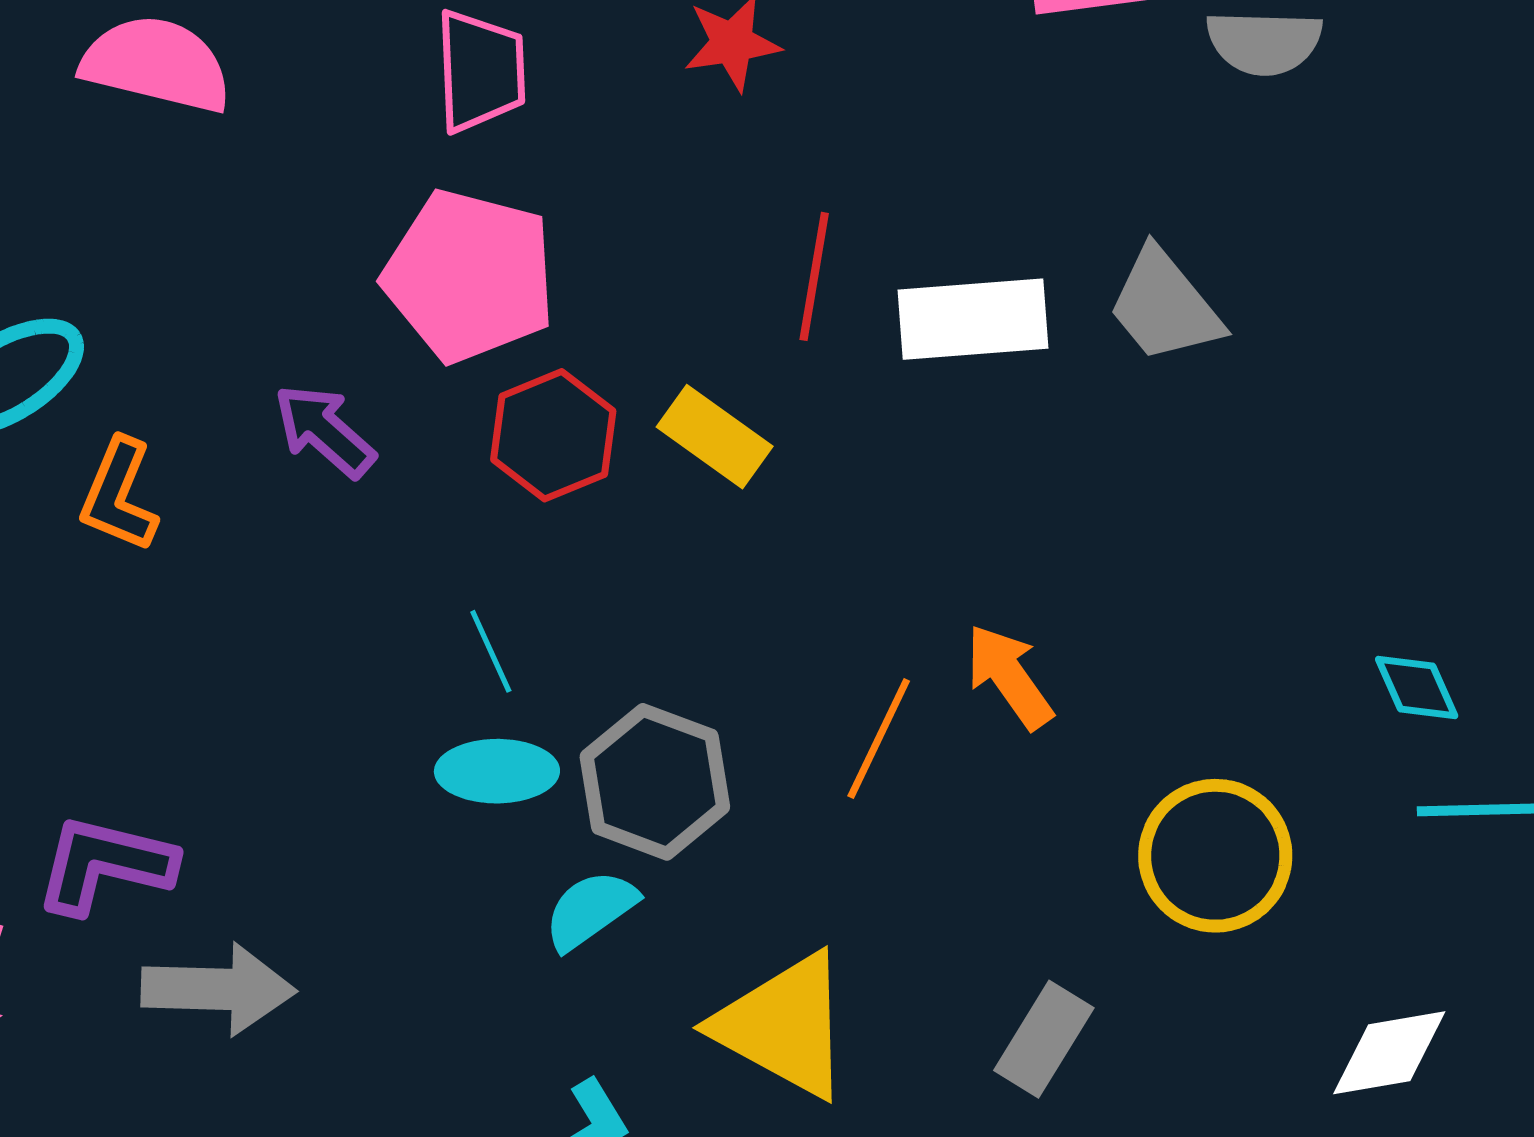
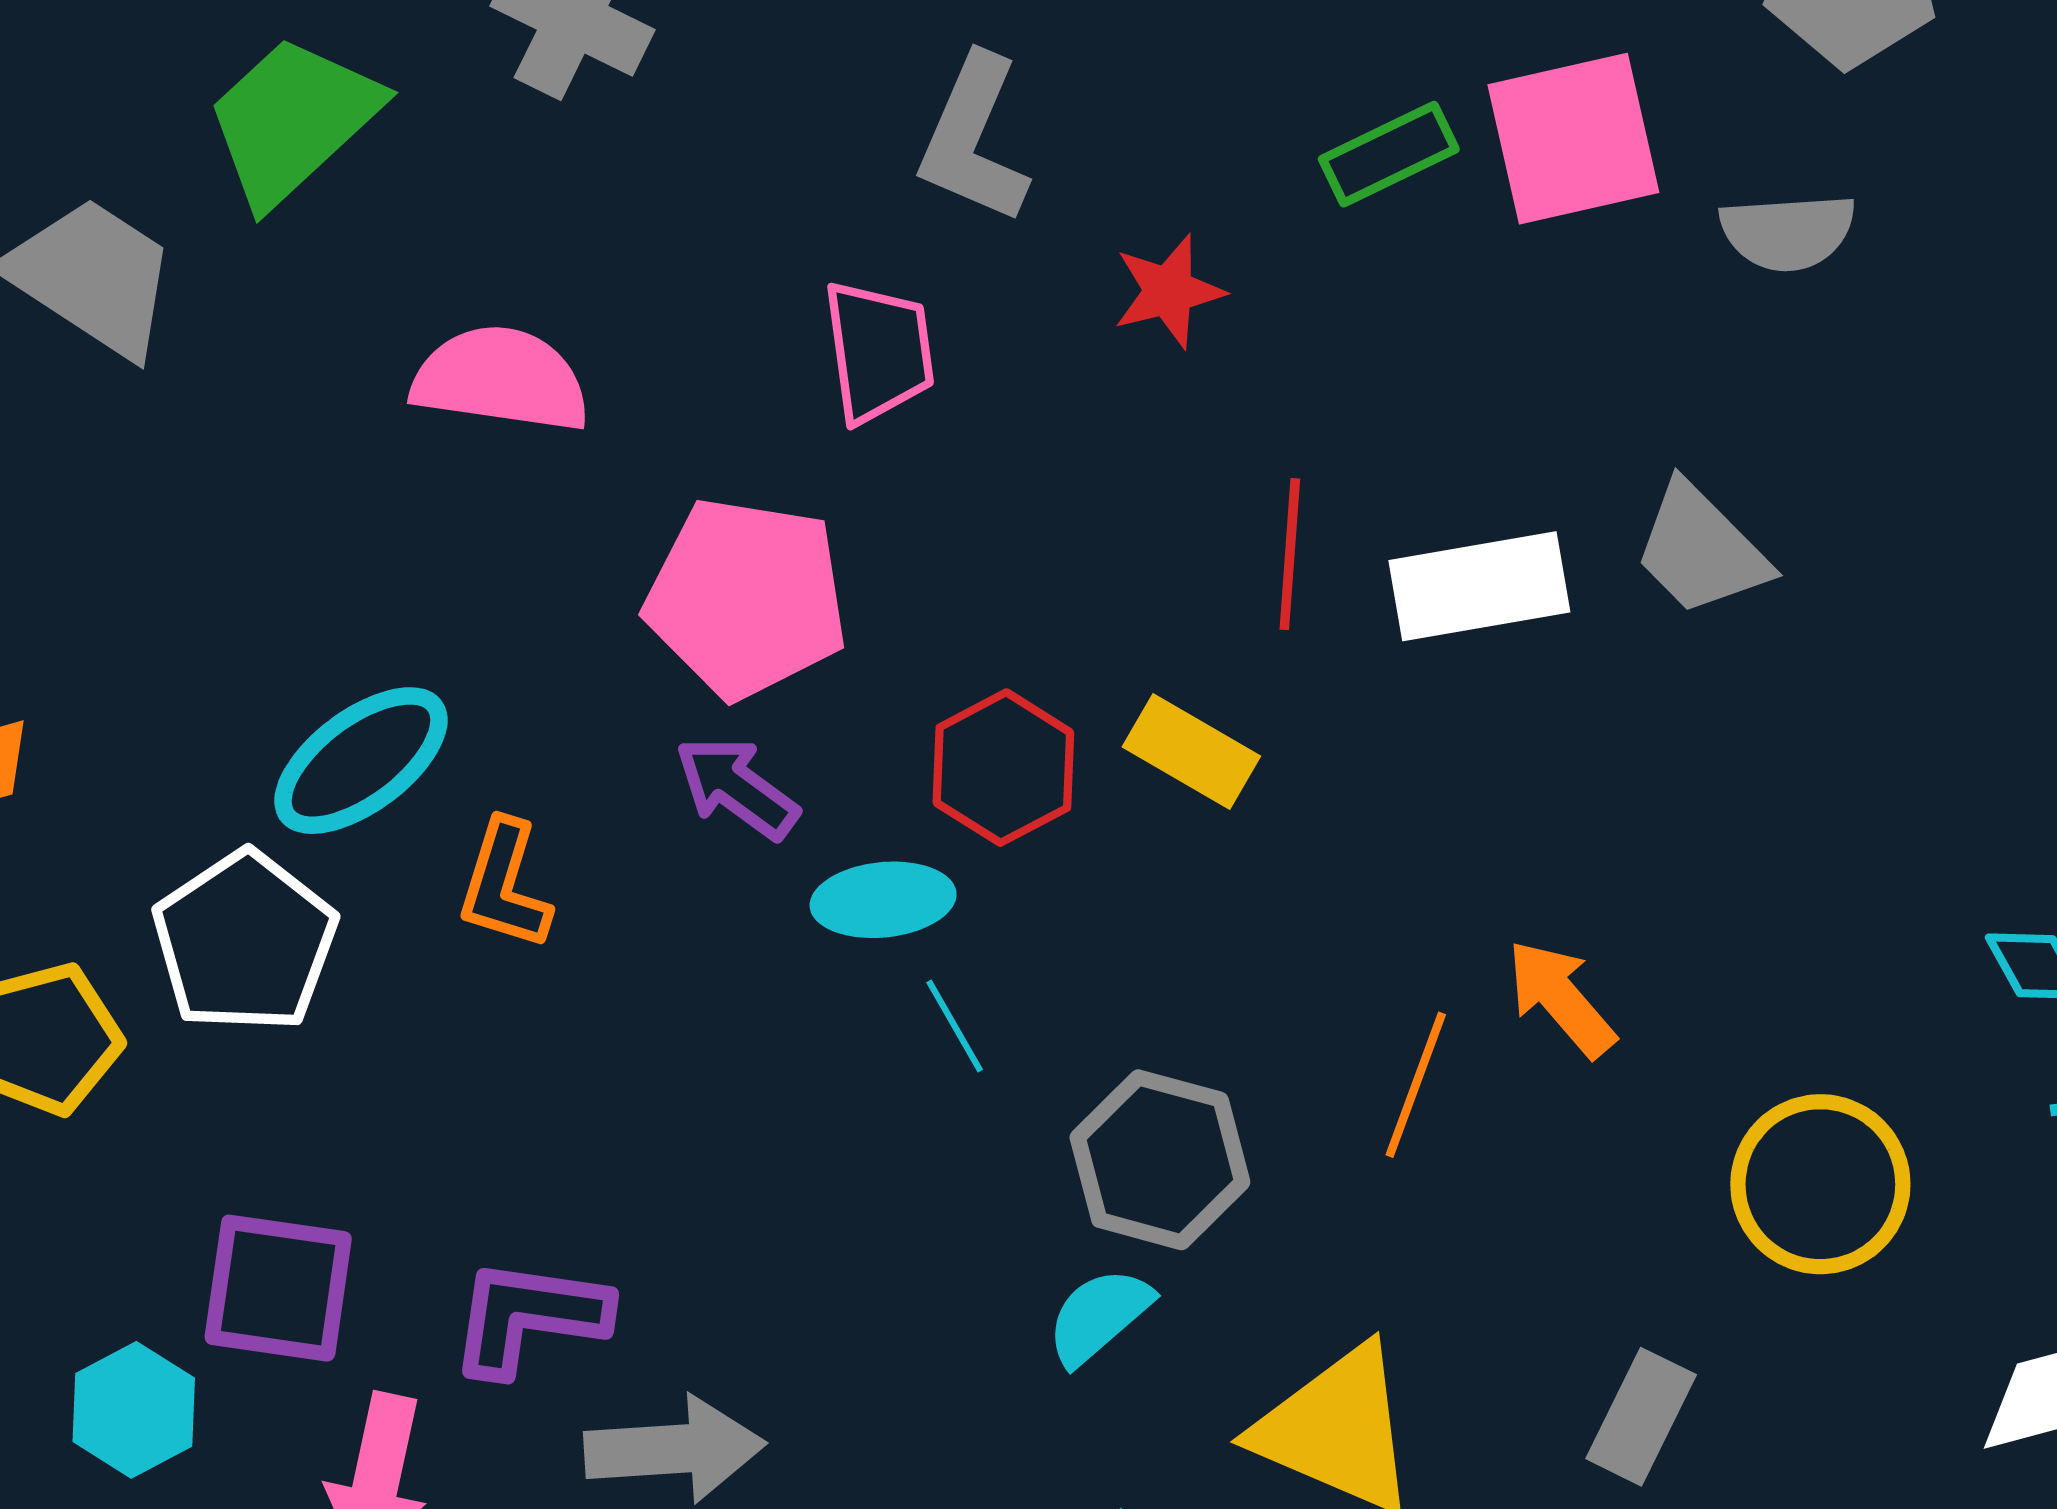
pink pentagon: (470, 276) -> (746, 598), moved
cyan ellipse: (497, 771) -> (883, 900), moved

